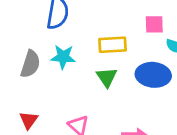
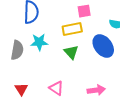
pink square: (154, 24) -> (84, 11), moved
blue ellipse: (153, 75) -> (103, 46), turned 55

